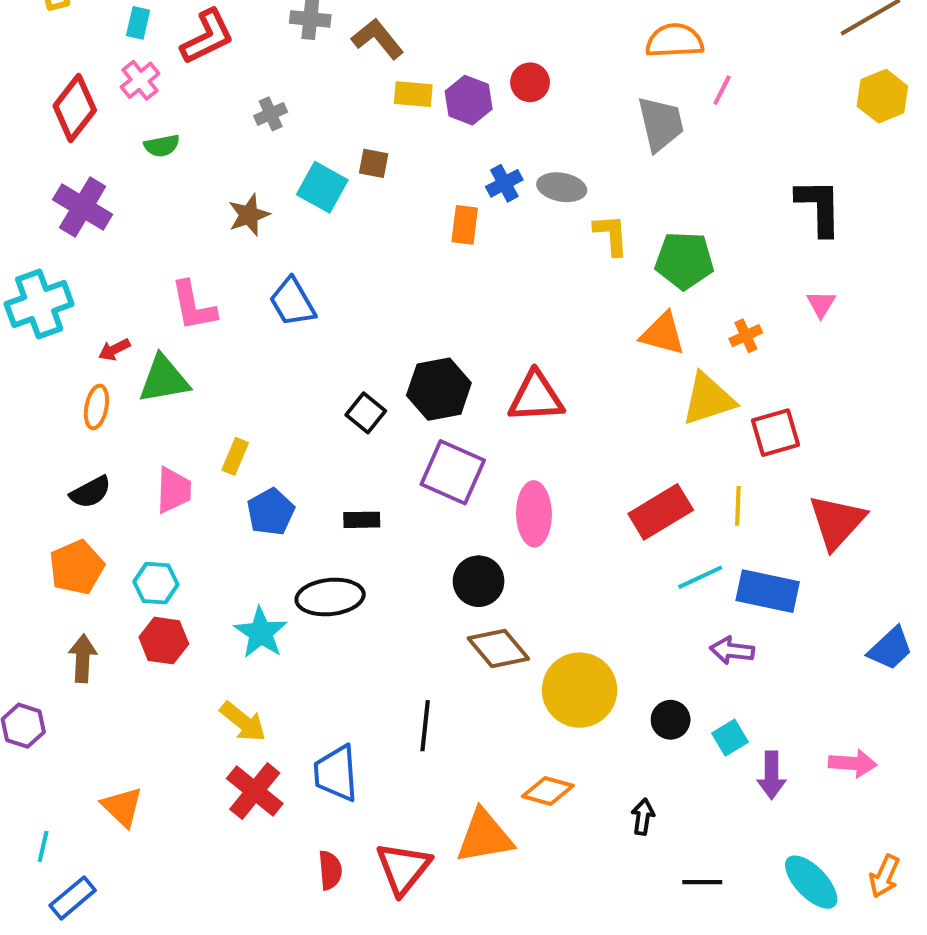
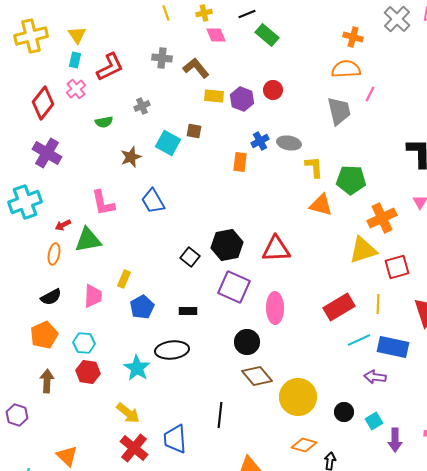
green semicircle: (162, 146) -> (104, 122), moved
orange triangle: (663, 334) -> (321, 205), moved
orange cross: (746, 336) -> (382, 218), size x1.8
orange diamond: (548, 791) -> (304, 445), moved

